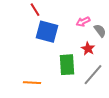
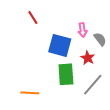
pink arrow: (83, 22) -> (82, 30), turned -72
blue square: (47, 32) -> (60, 45), moved

